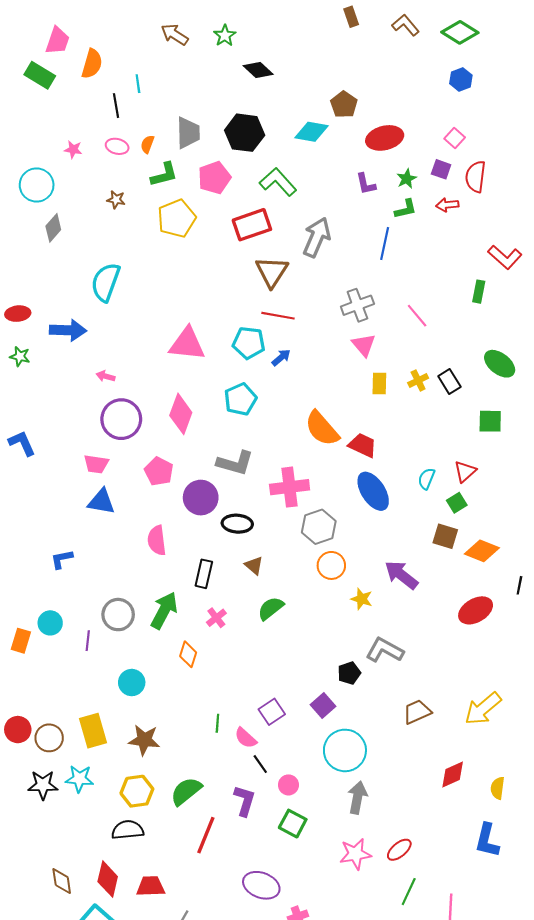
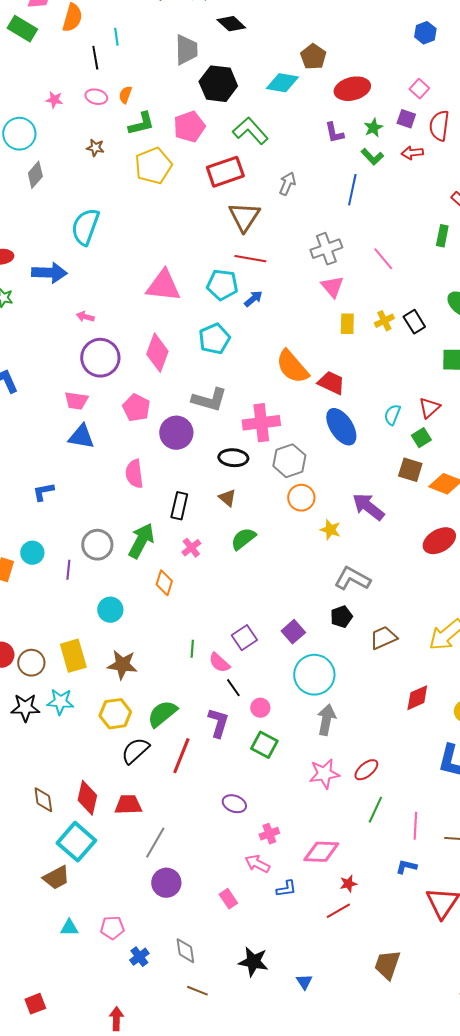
gray trapezoid: (188, 133) -> (186, 50), moved
green L-shape: (406, 209) -> (372, 157), turned 60
gray arrow: (317, 237) -> (287, 184), size x0.6
black ellipse: (237, 524) -> (233, 458), moved
black pentagon: (349, 673) -> (341, 617), moved
black semicircle: (128, 830) -> (135, 751), moved, turned -36
purple ellipse: (261, 885) -> (234, 804), size x0.7

